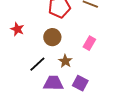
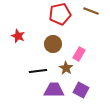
pink rectangle: (89, 43) -> (79, 54), moved
black line: (37, 64) -> (38, 71), turned 36

